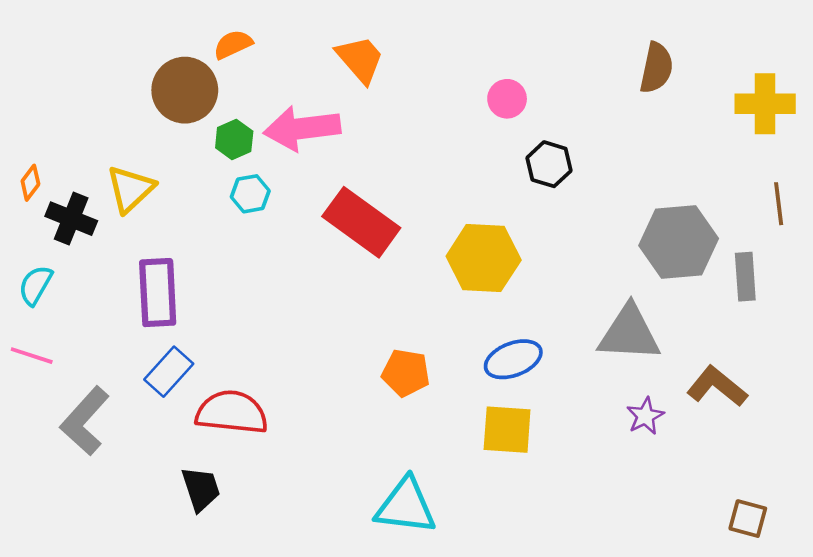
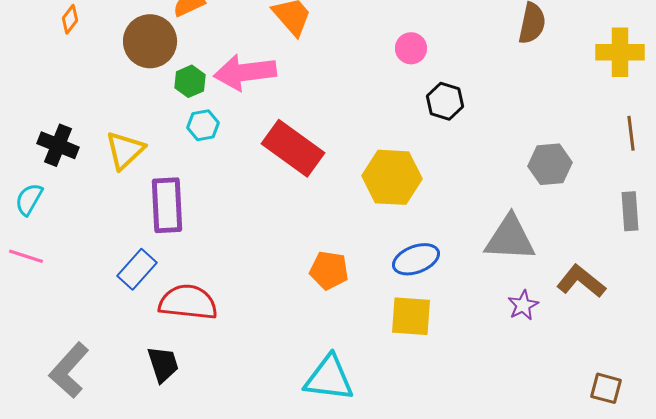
orange diamond: (30, 183) -> (70, 19), moved
yellow triangle: (130, 189) -> (125, 150), moved
gray hexagon: (679, 242) -> (550, 164), size x0.7
gray rectangle: (745, 277) -> (630, 211), moved
purple rectangle: (158, 293) -> (167, 205), moved
gray L-shape: (85, 421) -> (69, 370), moved

